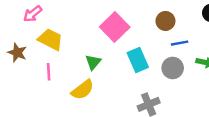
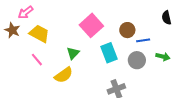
brown circle: (165, 21) -> (127, 30), moved
brown star: (17, 53) -> (12, 30), moved
pink line: (49, 72) -> (37, 60), turned -40

